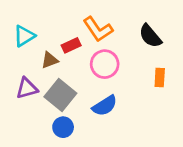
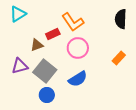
cyan triangle: (24, 36) -> (18, 14), moved
black semicircle: (150, 36) -> (121, 19), moved, turned 42
orange rectangle: (160, 78) -> (119, 58), turned 40

